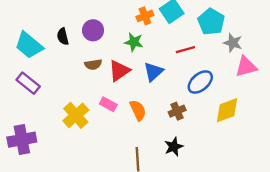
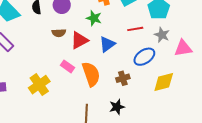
gray star: (233, 43) -> (162, 35), moved
orange semicircle: (138, 110) -> (91, 74), size x1.4
yellow cross: (76, 115) -> (39, 85), moved

